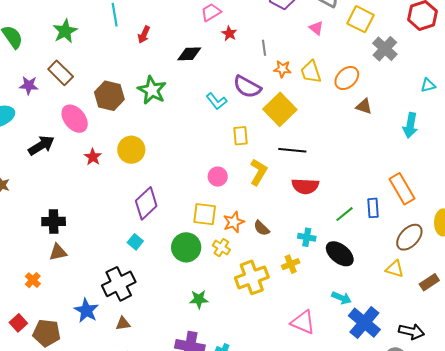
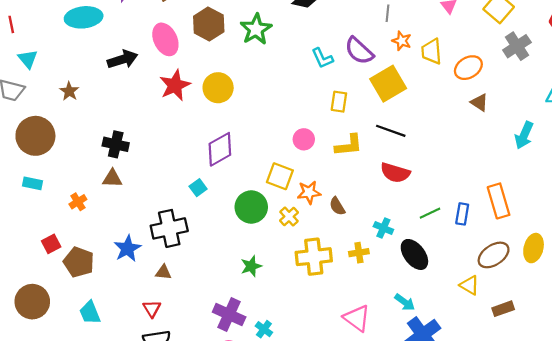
red star: (93, 157) -> (175, 85), size x1.6
yellow L-shape: (258, 172) -> (349, 145), turned 40
green star: (199, 299) -> (251, 266), turned -30

